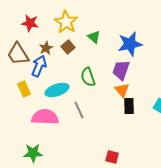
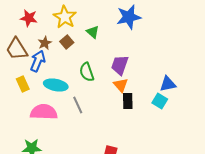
blue star: (130, 44) -> (129, 17), moved
cyan ellipse: (57, 90) -> (56, 85), turned 30

